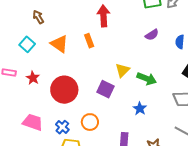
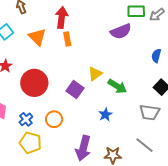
red arrow: (104, 16) -> (62, 17), moved
purple semicircle: (152, 35) -> (121, 31), moved, size x1.5

